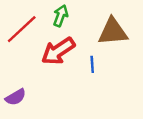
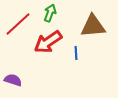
purple semicircle: (16, 97) -> (13, 80), turned -132

